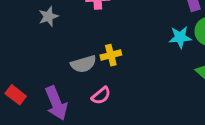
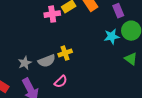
gray star: (48, 16) -> (25, 63), moved

